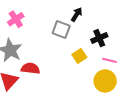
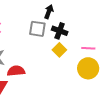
black cross: (99, 38) -> (60, 31), moved, turned -35

